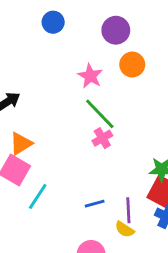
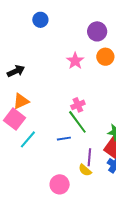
blue circle: (53, 22) -> (40, 20), moved
green line: (100, 114) -> (77, 122), moved
blue line: (95, 204) -> (64, 139), moved

